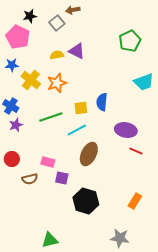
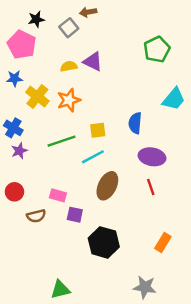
cyan trapezoid: (144, 82) -> (174, 99), turned -30
blue semicircle: (102, 102) -> (135, 123), moved
red line: (136, 151) -> (151, 187), moved, turned 48

